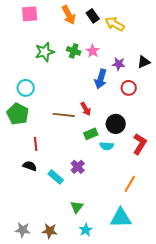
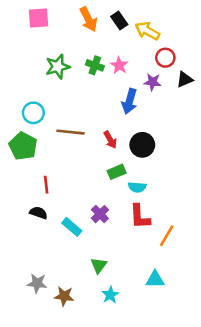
red circle: (129, 88) -> (165, 58), moved
brown line: (64, 115) -> (70, 132), moved
black circle: (116, 124) -> (142, 145), moved
red L-shape: (140, 144) -> (140, 217), moved, turned 145
cyan triangle: (121, 218) -> (155, 279), size x0.7
gray star: (23, 230) -> (37, 283), moved

